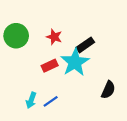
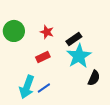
cyan star: (75, 62) -> (79, 56), moved
cyan arrow: (31, 100) -> (27, 87), size x1.6

